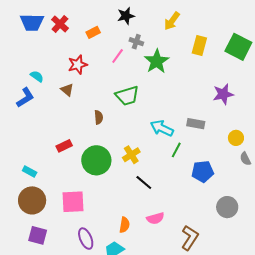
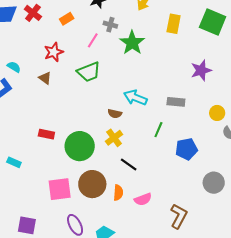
green trapezoid: (127, 96) -> (89, 72), moved
brown semicircle: (99, 117) -> (115, 114), moved, turned 112
cyan arrow: (162, 128) -> (135, 98), moved
red rectangle: (64, 146) -> (46, 134), turned 42
brown circle: (32, 200) -> (92, 184), moved
orange semicircle: (124, 225) -> (118, 193), moved

